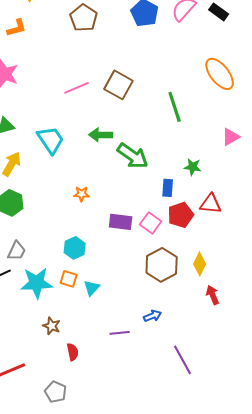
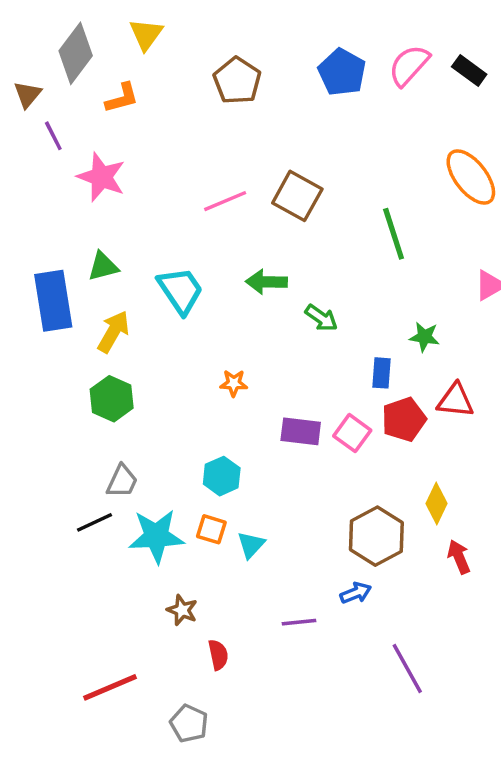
green arrow: (133, 156) -> (321, 318), size x0.6
brown hexagon: (162, 265) -> (376, 536), moved

